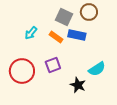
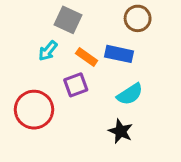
gray square: (64, 17) -> (68, 20), moved
purple square: (53, 65) -> (76, 85), moved
cyan semicircle: (97, 69) -> (130, 94), moved

